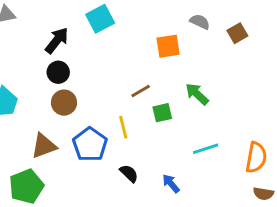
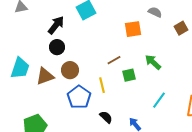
brown square: (237, 33) -> (181, 28), moved
brown circle: (64, 103) -> (70, 70), moved
brown triangle: (44, 146) -> (45, 76), moved
cyan line: (206, 149) -> (159, 100), turned -36

